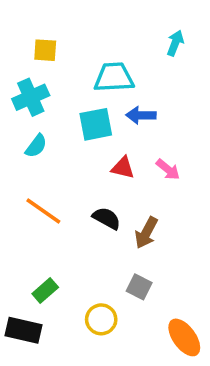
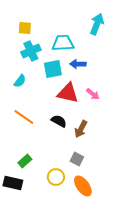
cyan arrow: (175, 43) -> (97, 24), size x1.5
cyan cross: (31, 97) -> (31, 51), moved
red triangle: (123, 168) -> (68, 93), size x1.6
orange ellipse: (184, 337) -> (83, 186), moved

